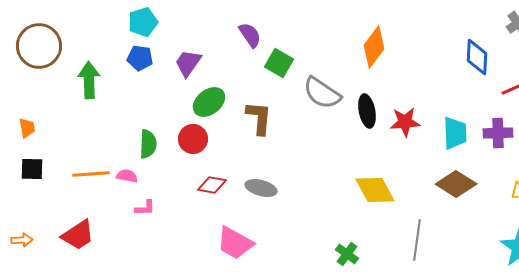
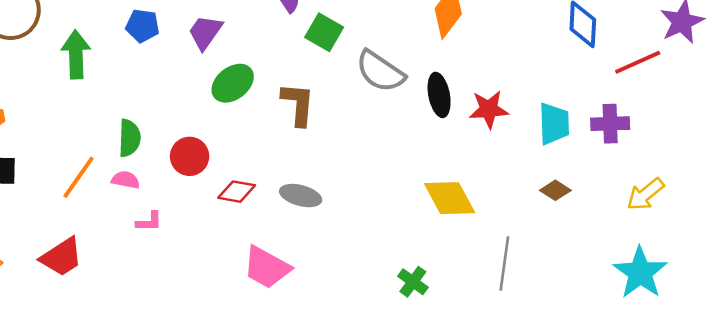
red circle: (193, 139) -> (190, 156), moved
green semicircle: (148, 144) -> (129, 138), moved
orange line: (91, 174) -> (79, 177), turned -51
brown diamond: (456, 184) -> (555, 190), size x0.6

